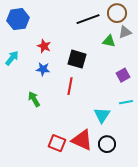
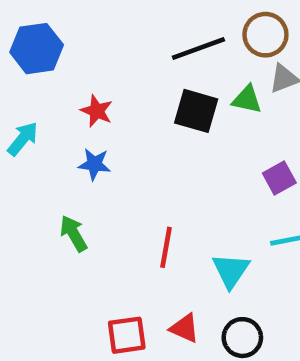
black square: (77, 59) -> (196, 111), moved
red line: (70, 86) -> (166, 247), moved
red triangle: (82, 140) -> (185, 328), size x0.6
red square: (57, 143) -> (127, 335), turned -30

